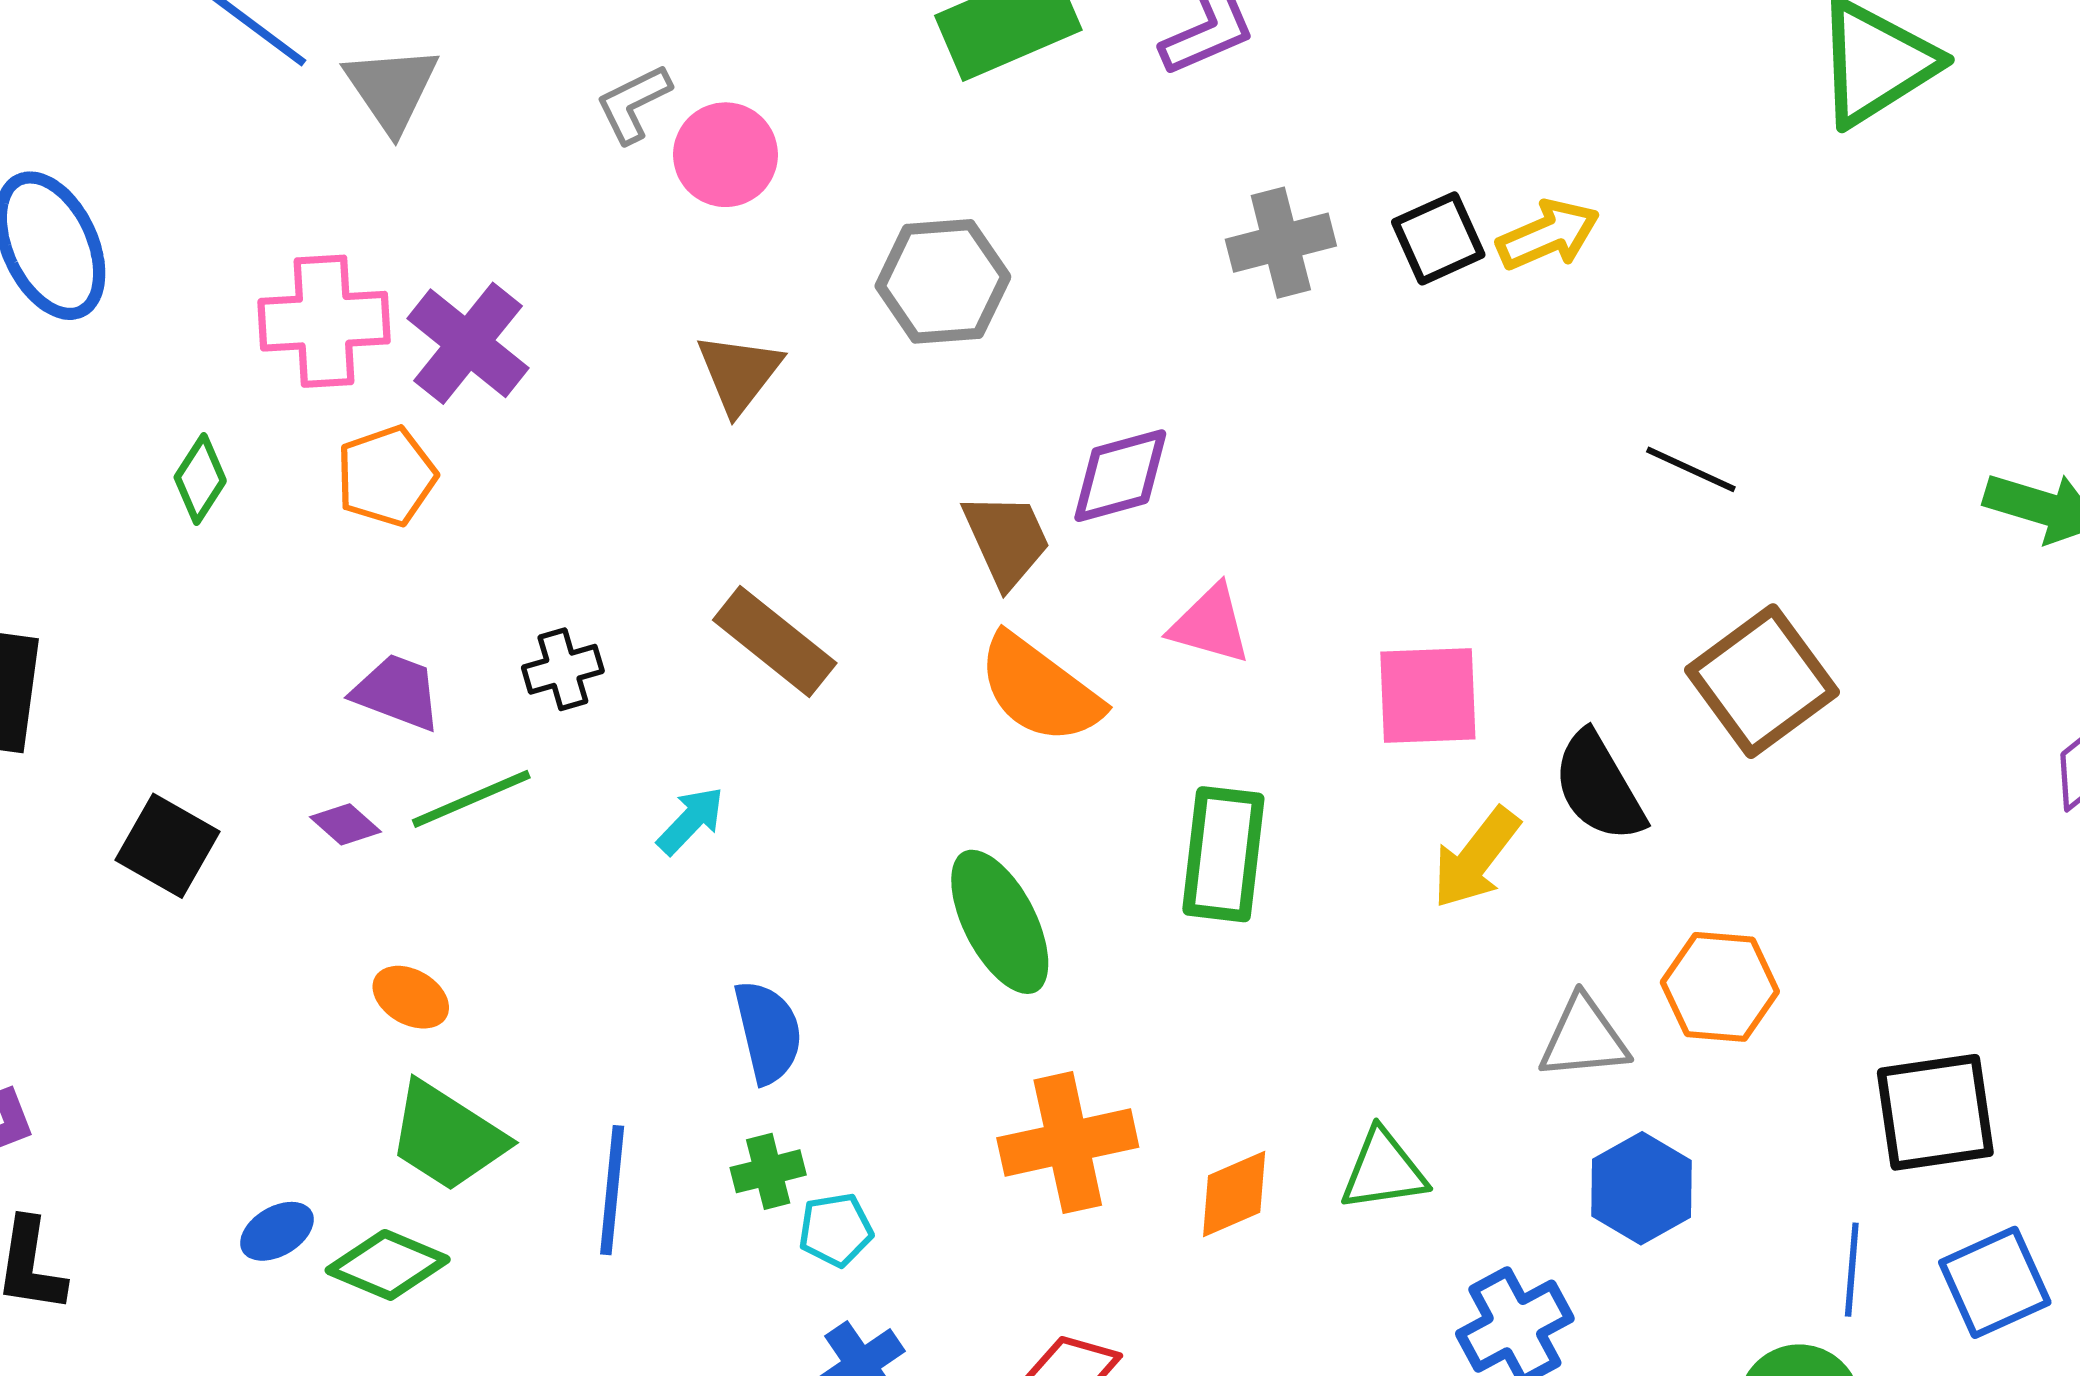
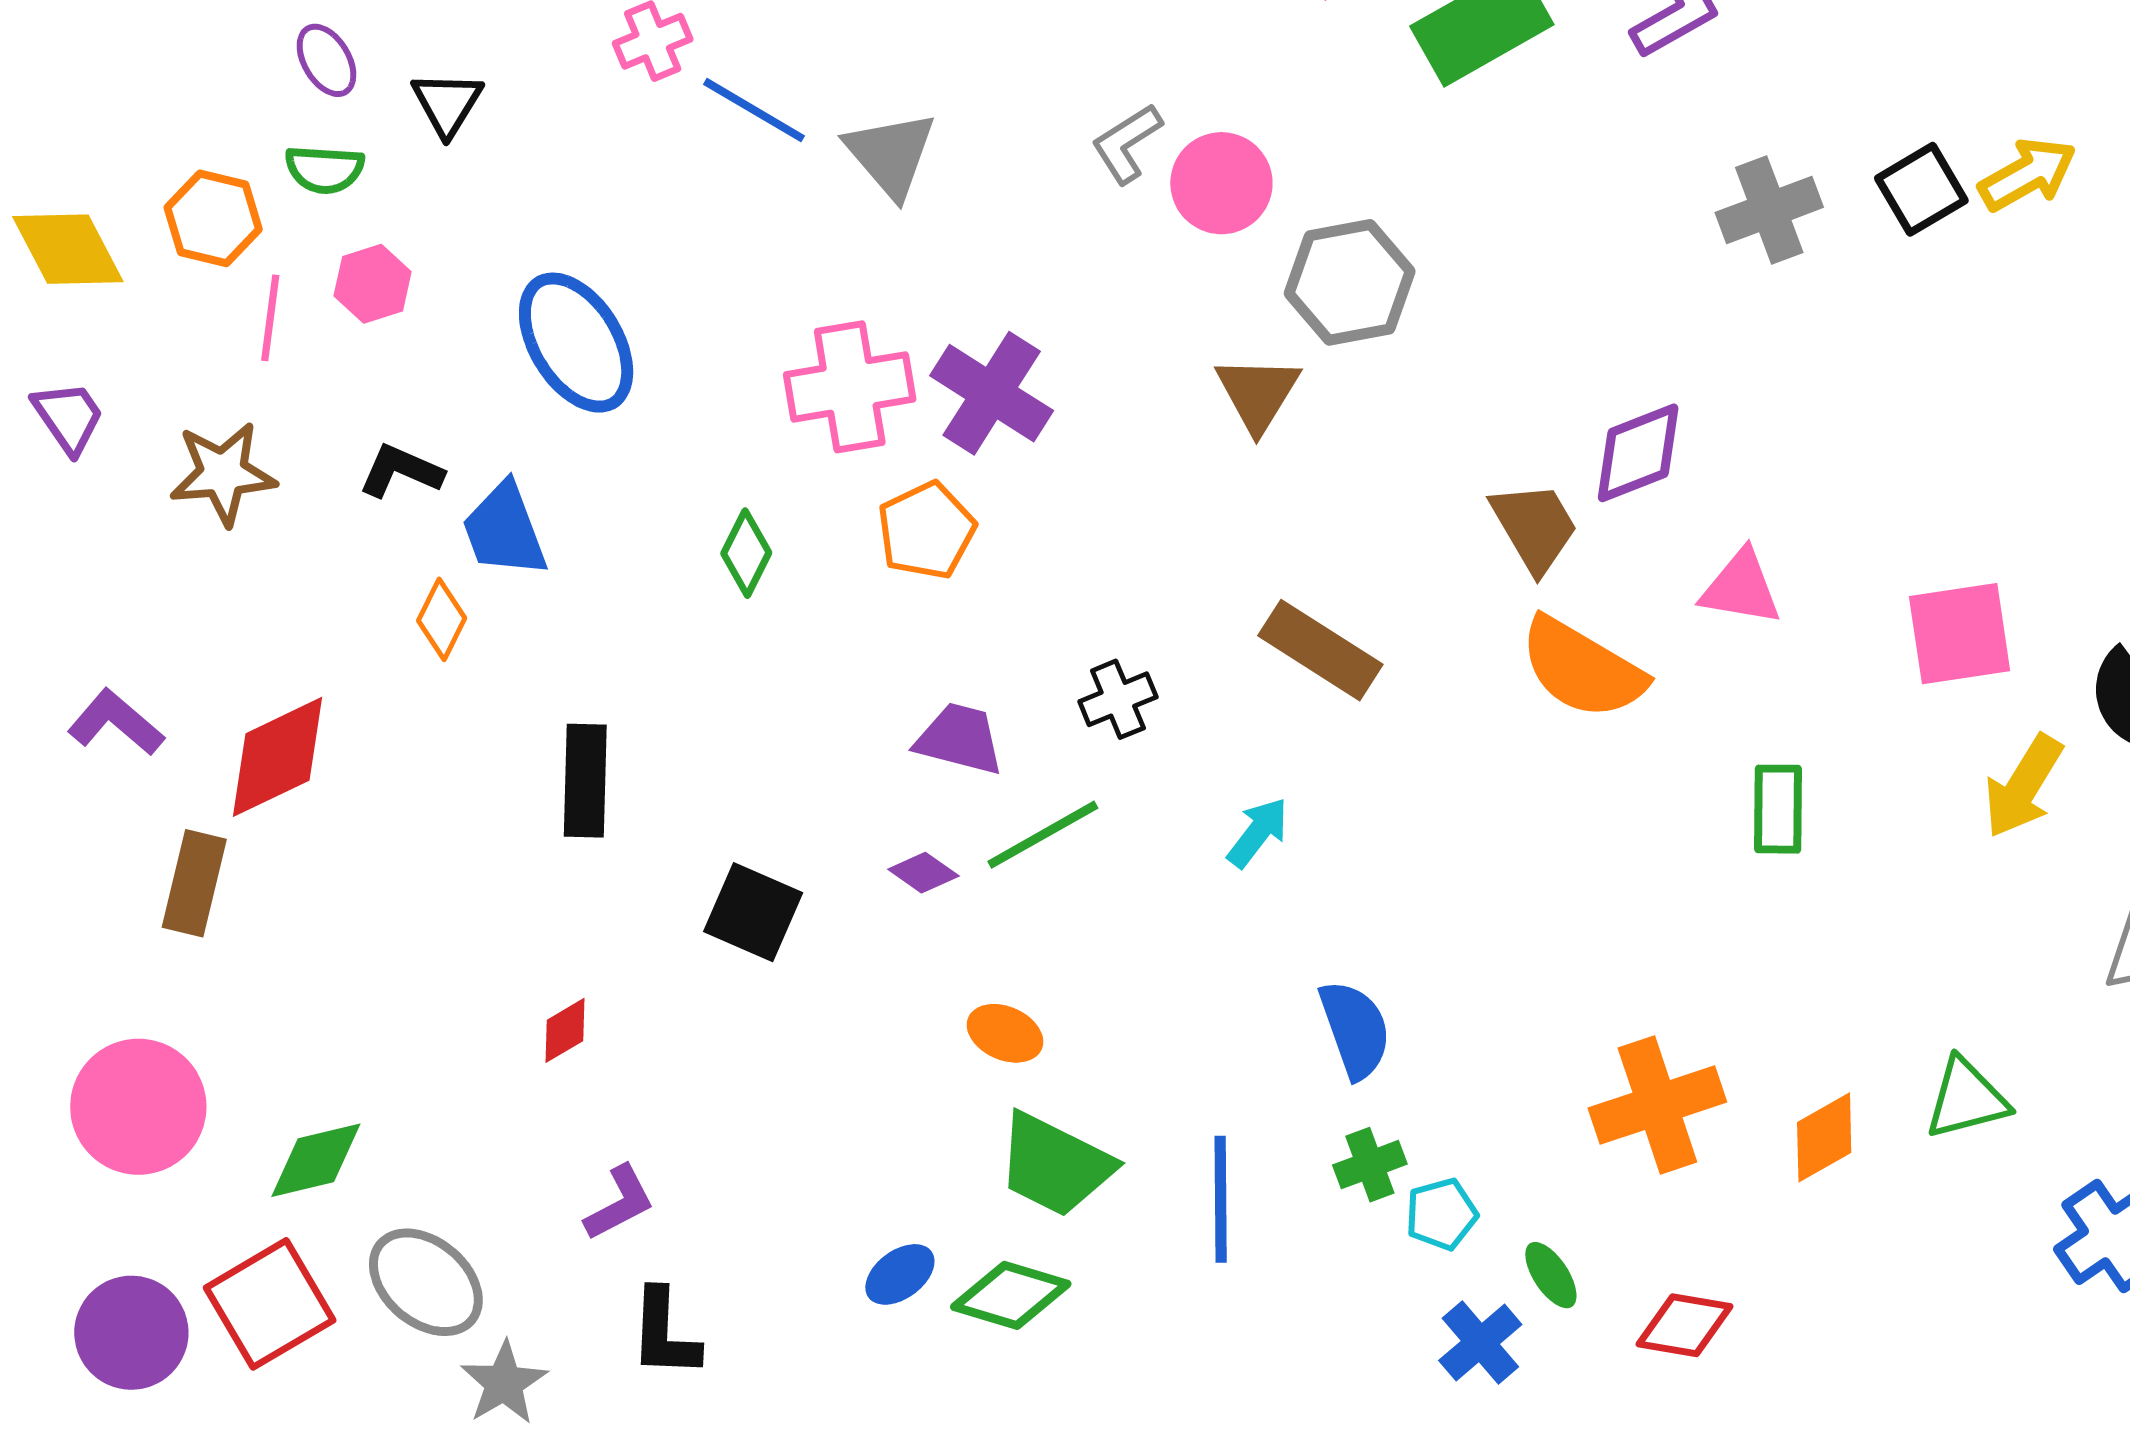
gray hexagon: (943, 281) -> (1350, 282), moved
green rectangle: (1223, 854) -> (1778, 809), size x0.7
green ellipse: (1000, 922) -> (1551, 1275), moved, size x0.5

